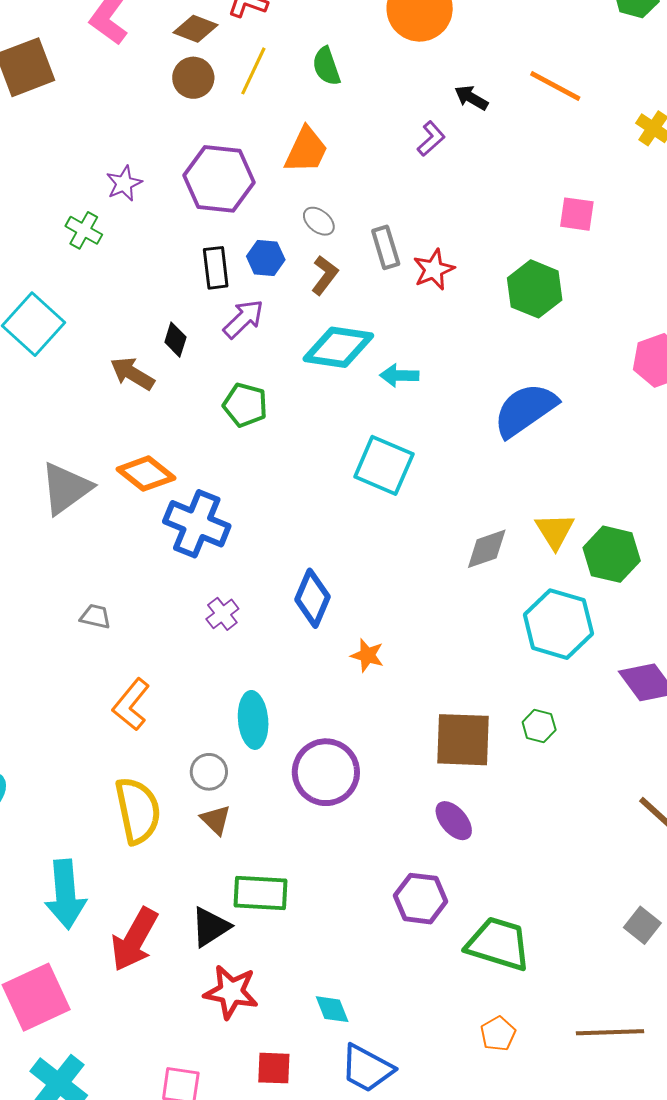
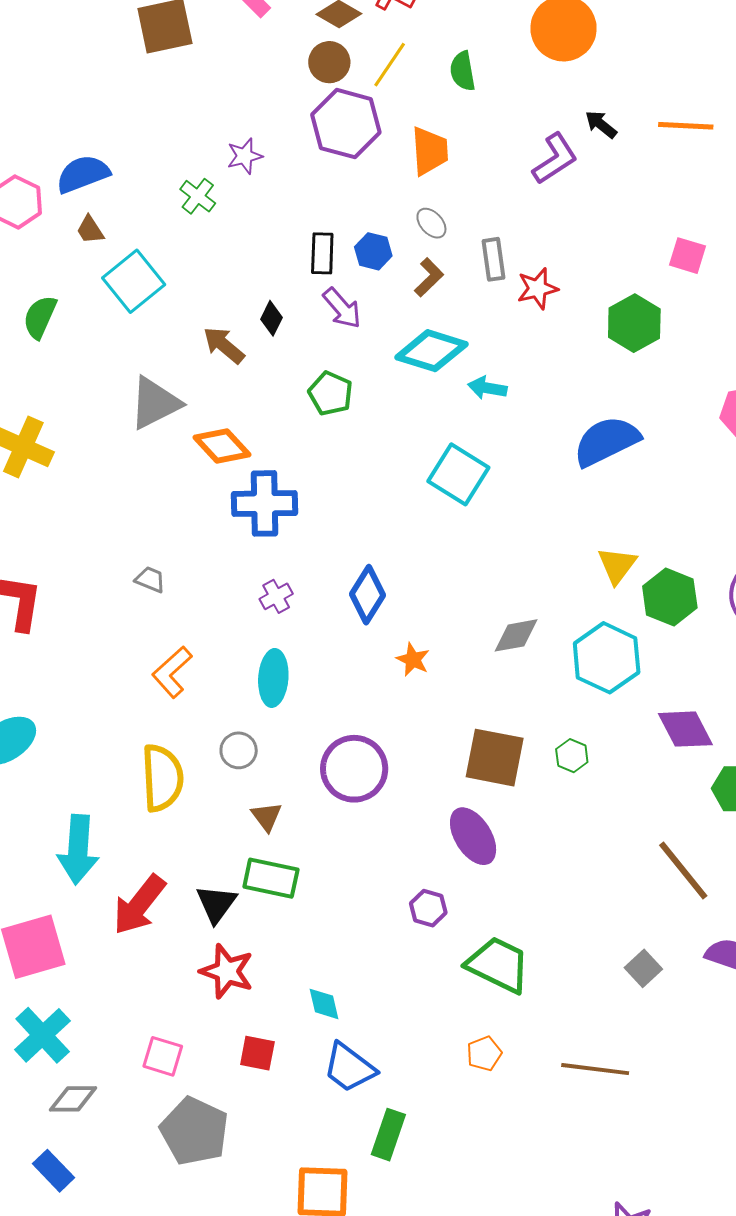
orange line: (555, 86) -> (686, 126), turned -34
purple L-shape: (431, 139) -> (555, 159), size x1.5
orange trapezoid: (306, 150) -> (430, 151), turned -38
purple hexagon: (219, 179) -> (346, 124), moved
purple arrow: (243, 319) -> (342, 308), turned 84
gray triangle: (66, 488) -> (155, 403), moved
blue cross: (197, 524) -> (265, 503), turned -32
gray diamond: (487, 549) -> (516, 635), moved
cyan ellipse: (253, 720) -> (273, 678), moved
brown triangle: (216, 820) -> (267, 817), moved
purple ellipse: (454, 821) -> (473, 836), size x1.4
purple hexagon: (420, 899) -> (428, 908), size x0.7
black triangle: (210, 927) -> (216, 904), turned -30

